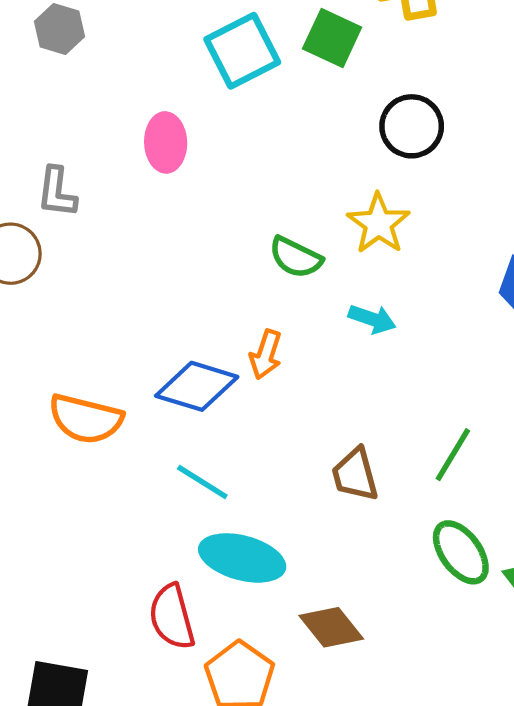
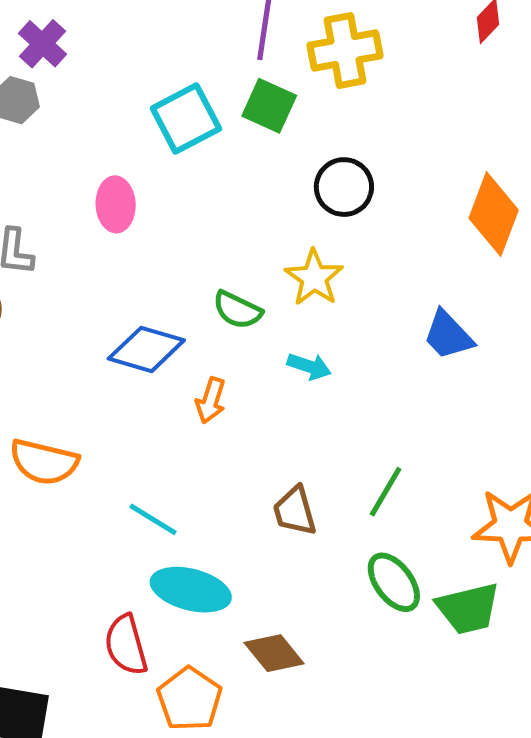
blue diamond: (197, 386) -> (146, 349), moved

